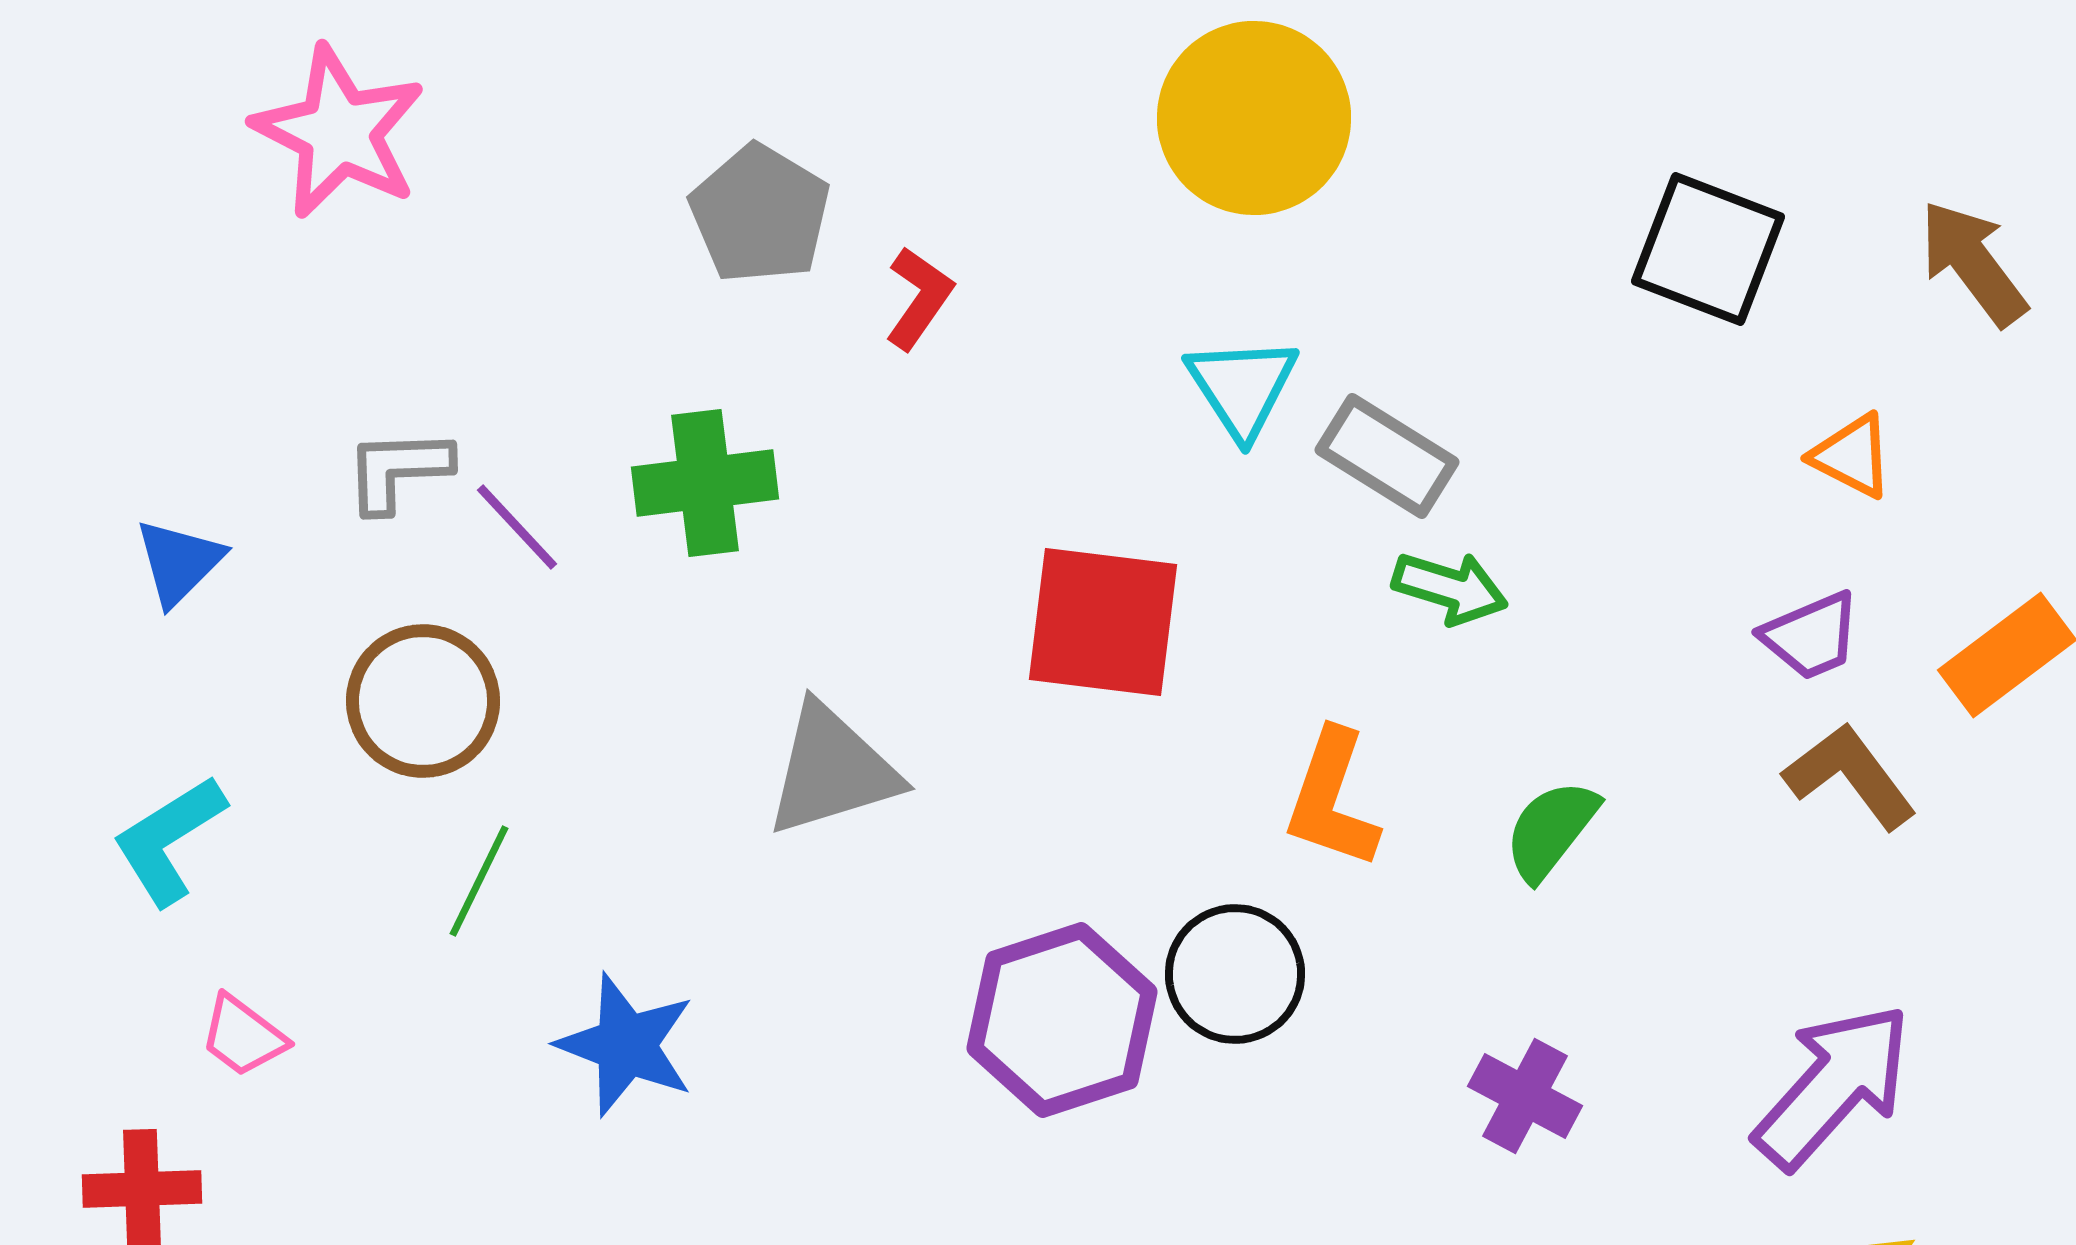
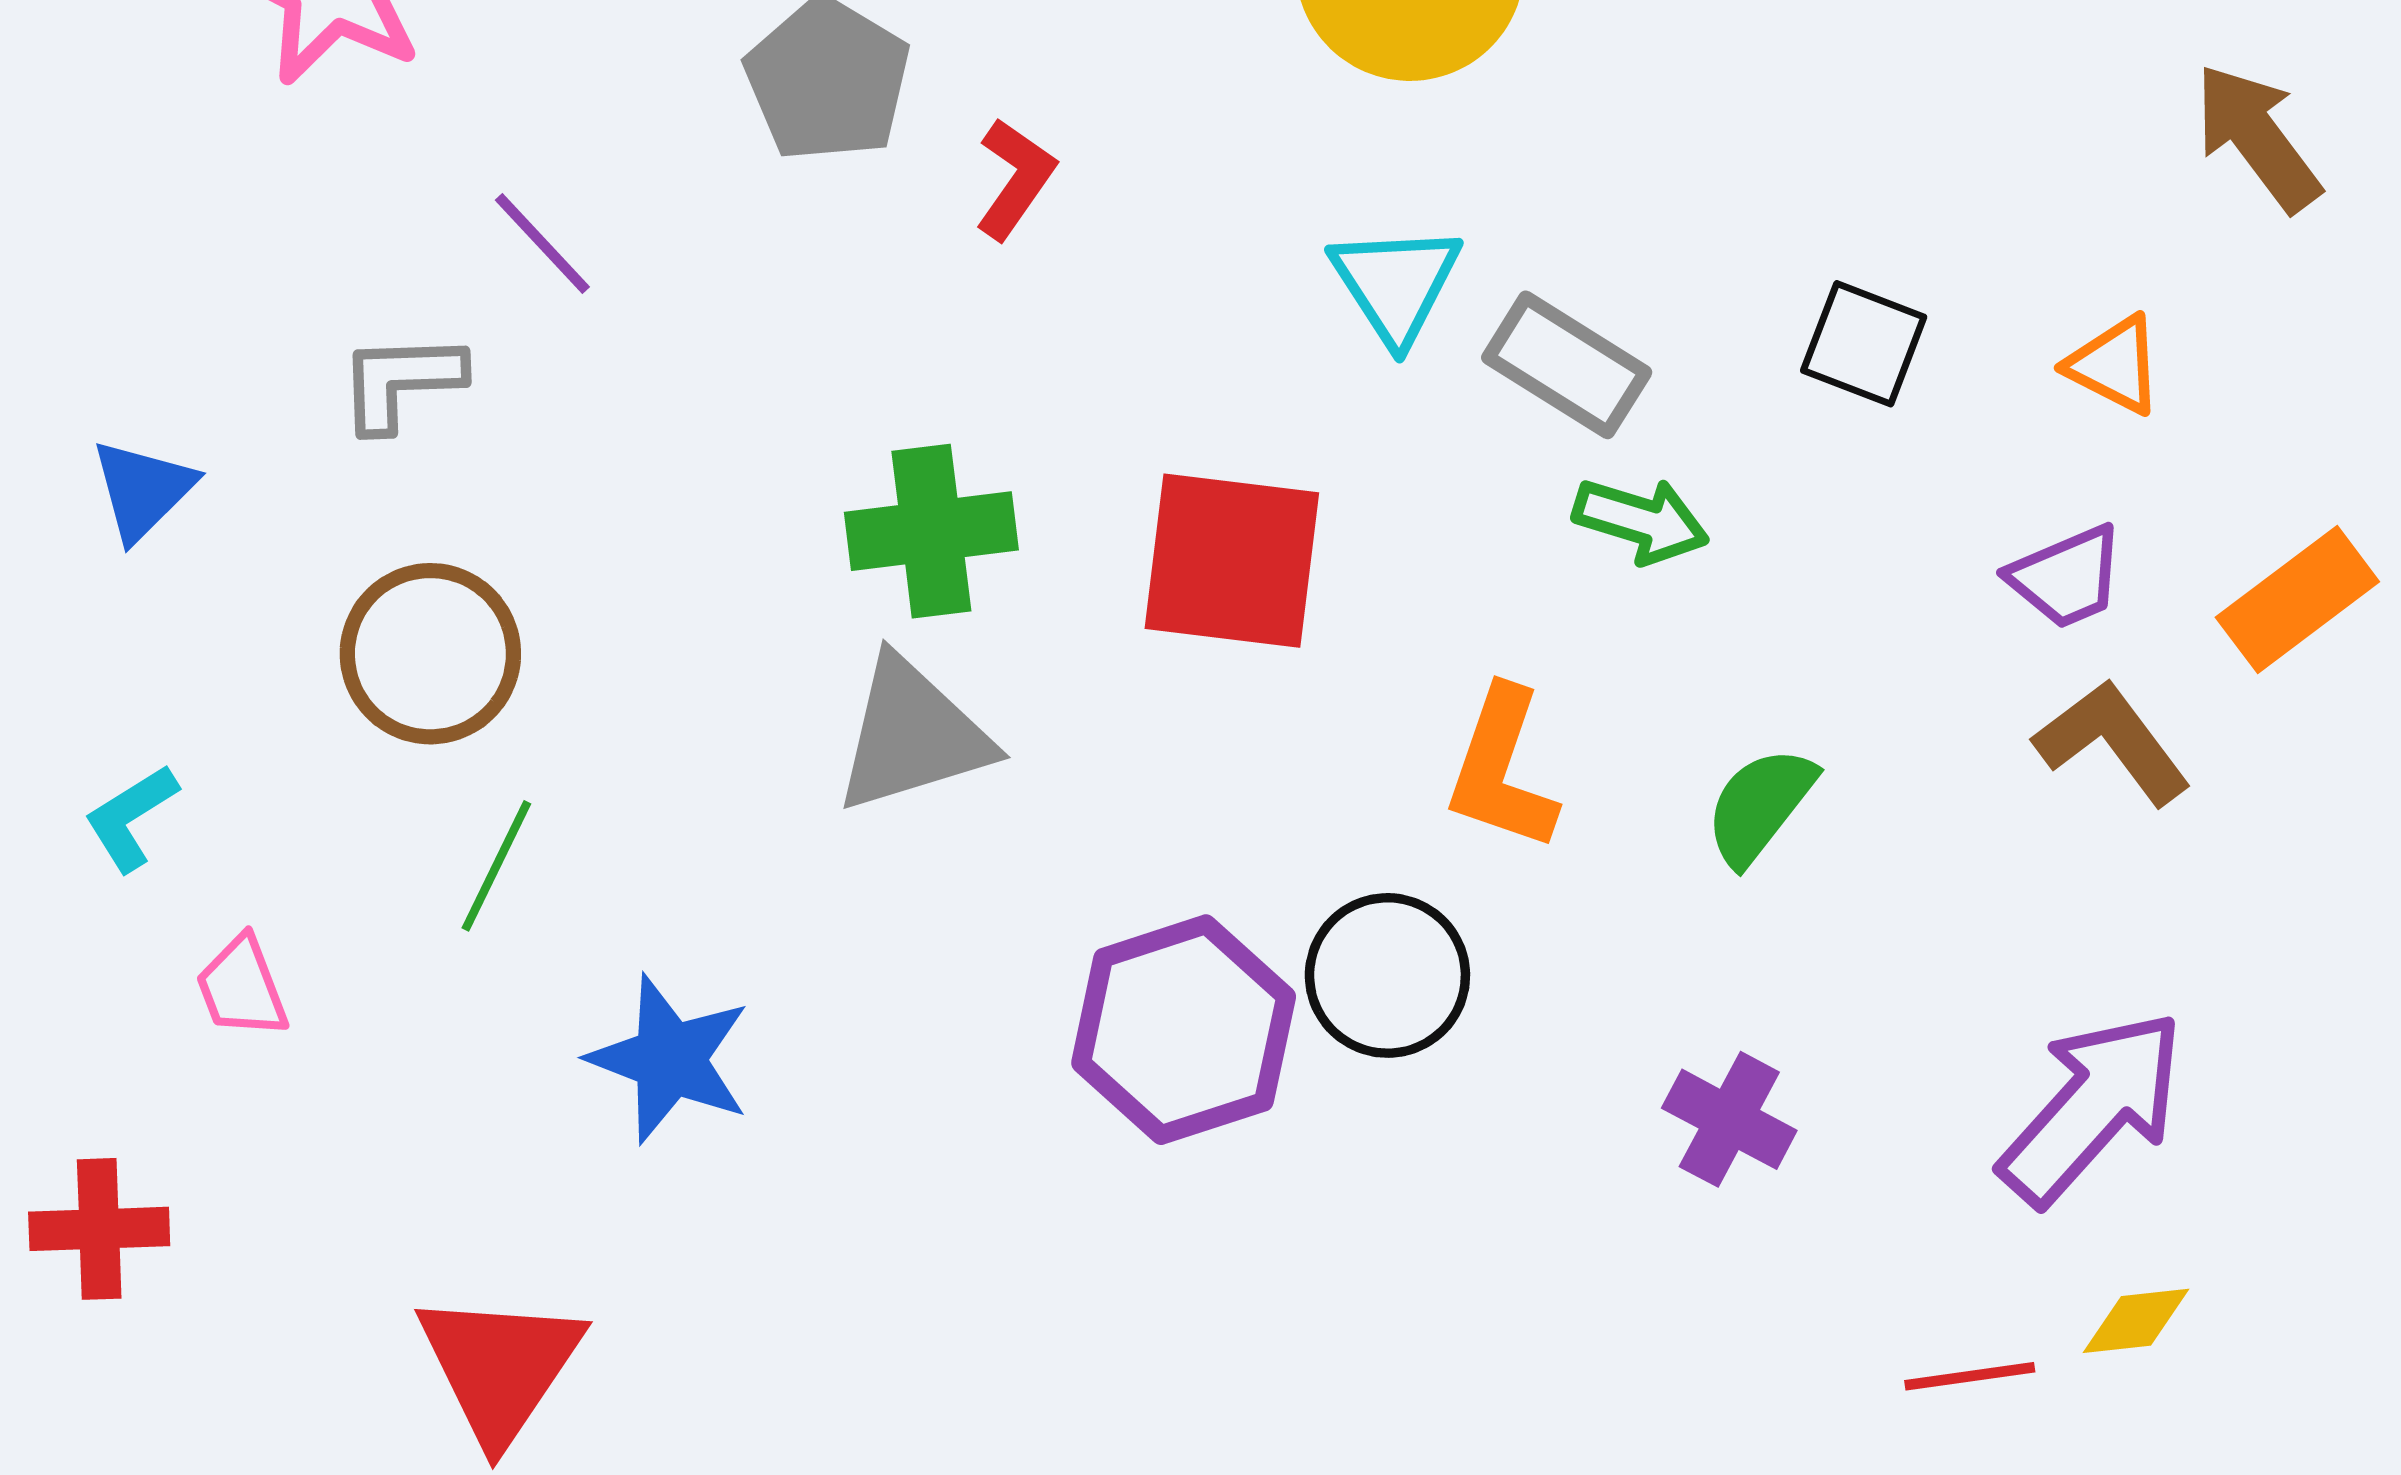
black square: (1708, 249) -> (1864, 344), moved, size x0.7
green cross: (705, 483) -> (931, 531), moved
purple line: (517, 527) -> (542, 244), moved
cyan L-shape: (169, 840) -> (131, 818), size x0.7
pink trapezoid: (243, 1036) -> (242, 987), moved, turned 32

